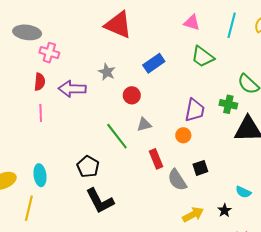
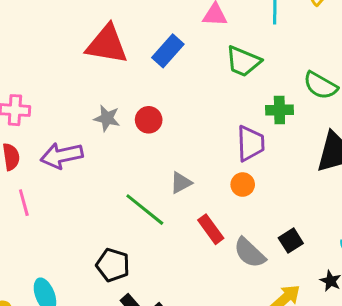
blue rectangle: (154, 63) -> (168, 51), moved
red circle: (132, 95) -> (149, 120), moved
green cross: (228, 104) -> (279, 110), moved
black square: (200, 168) -> (291, 241), moved

